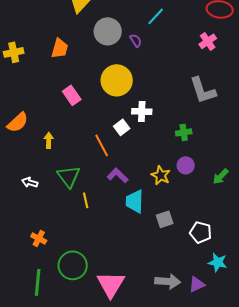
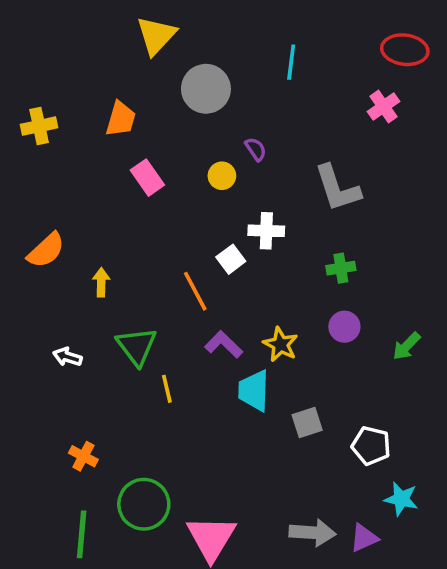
cyan line: (156, 16) -> (291, 62), turned -36
purple semicircle: (136, 40) -> (256, 149), moved
yellow circle: (117, 80) -> (222, 176), size x0.5
gray L-shape: (203, 90) -> (337, 188), moved
pink rectangle: (72, 95) -> (147, 178), moved
yellow star: (161, 175) -> (281, 344), moved

